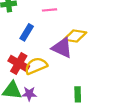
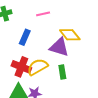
yellow diamond: (75, 36) -> (70, 35), turned 50
green rectangle: (78, 94) -> (62, 72), moved

